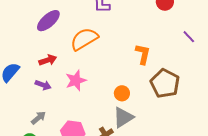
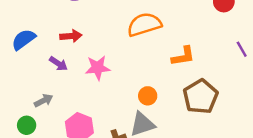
orange semicircle: (84, 39) -> (144, 24), moved
orange L-shape: (143, 54) -> (183, 56), turned 55

